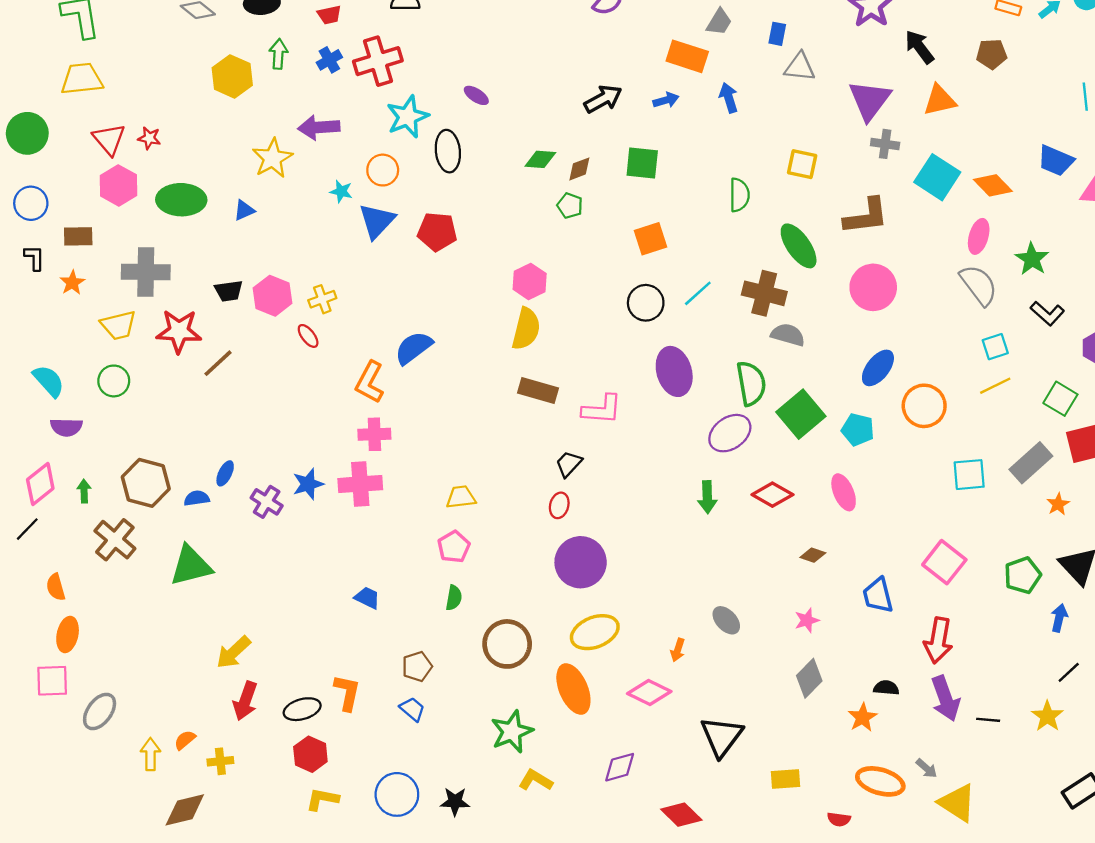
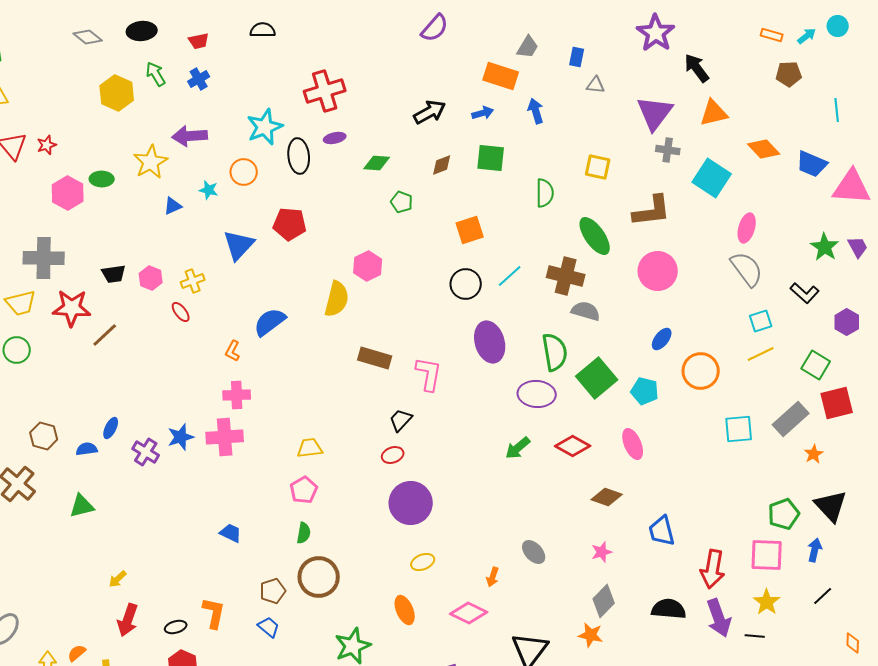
green arrow: (278, 54) -> (156, 74), turned -35
brown pentagon: (992, 54) -> (789, 74), moved
red cross: (378, 61) -> (325, 91), moved
gray triangle: (800, 67) -> (596, 85), size x0.7
purple ellipse: (476, 95) -> (335, 138), moved, turned -45
red star: (149, 138) -> (47, 145), turned -30
green square: (642, 163) -> (491, 158), moved
brown diamond: (579, 169) -> (442, 165), moved
pink hexagon: (118, 185) -> (68, 193), moved
orange diamond: (993, 185) -> (764, 149), moved
green ellipse: (181, 200) -> (102, 179), moved, size x0.6
blue triangle: (244, 210) -> (173, 206), moved
blue triangle: (377, 221) -> (239, 245), moved
green star: (1032, 259) -> (825, 247), moved
pink hexagon: (273, 296) -> (151, 278), size x0.7
yellow semicircle: (526, 329) -> (337, 299), moved
blue ellipse: (878, 368) -> (662, 339), size x0.7
orange L-shape: (370, 382) -> (233, 351), size x0.6
pink L-shape: (602, 409) -> (429, 374), turned -84
purple ellipse: (730, 433) -> (537, 394), turned 39
brown hexagon: (146, 483) -> (44, 436), size x0.7
green arrow: (707, 497) -> (518, 448), turned 52
red ellipse: (559, 505) -> (393, 455), turned 55
brown diamond: (813, 555) -> (607, 497), size x1.4
pink square: (944, 562) -> (767, 555), moved, turned -36
green triangle: (191, 566) -> (82, 506), size x0.7
yellow ellipse: (595, 632) -> (423, 562), size x0.6
brown circle: (507, 644) -> (319, 577), moved
yellow arrow: (233, 652) -> (118, 579), size x0.6
black semicircle: (886, 688) -> (669, 609), size x1.6
orange ellipse: (573, 689) -> (405, 610), size x0.7
black ellipse: (302, 709) -> (176, 627), size x0.7
yellow star: (1047, 716) -> (767, 602), moved
orange star: (863, 717) -> (591, 635), moved, turned -30

